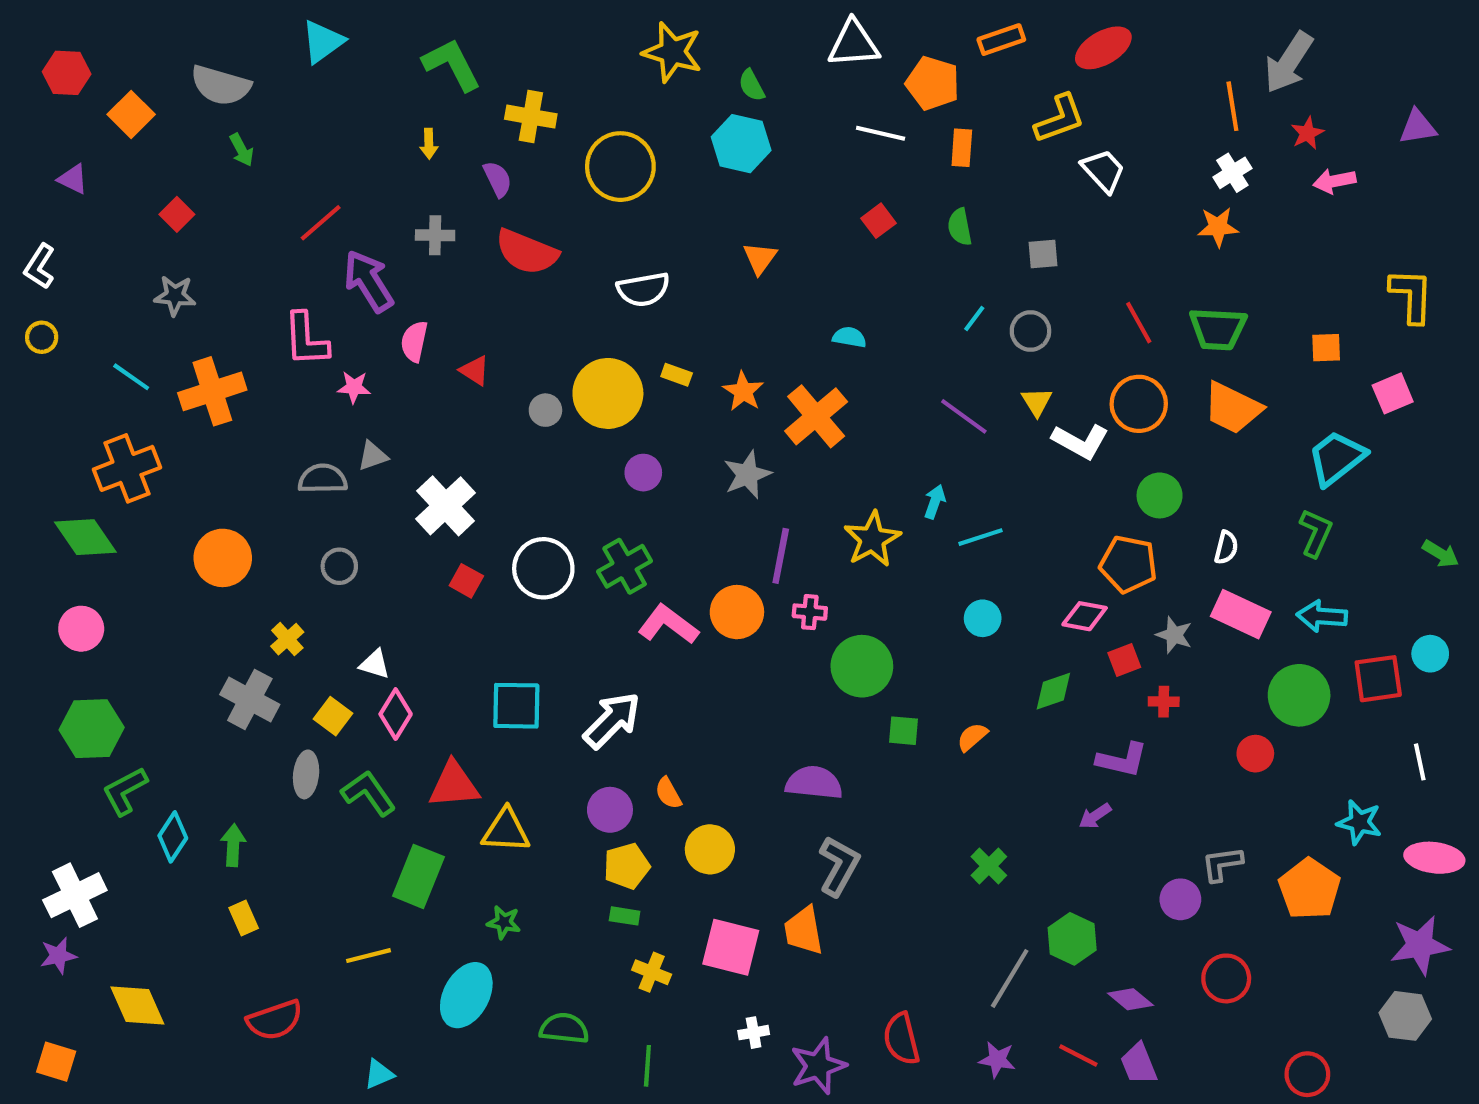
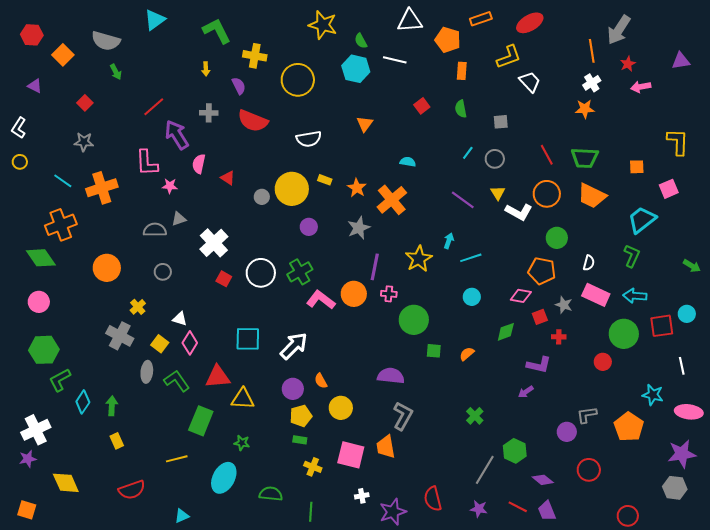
white line: (881, 133) -> (395, 60), moved

